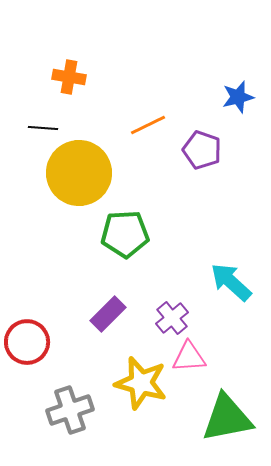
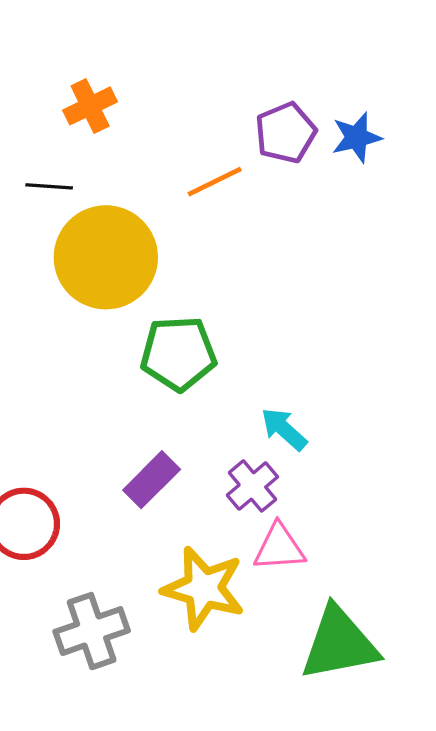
orange cross: (69, 77) -> (90, 106), turned -36
purple pentagon: (202, 150) -> (286, 133), moved, turned 30
cyan arrow: (231, 282) -> (284, 429), moved, size x0.7

